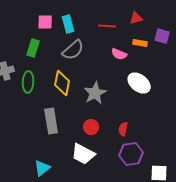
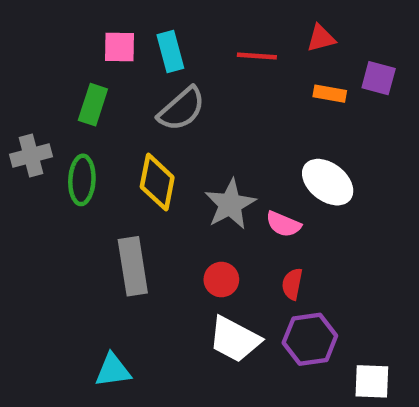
pink semicircle: (119, 54) -> (283, 224), moved
white trapezoid: (83, 154) -> (235, 339), moved
cyan triangle: (42, 168) -> (113, 370), turned 30

